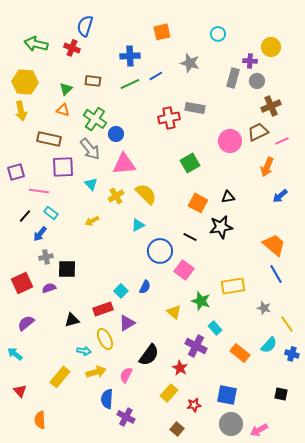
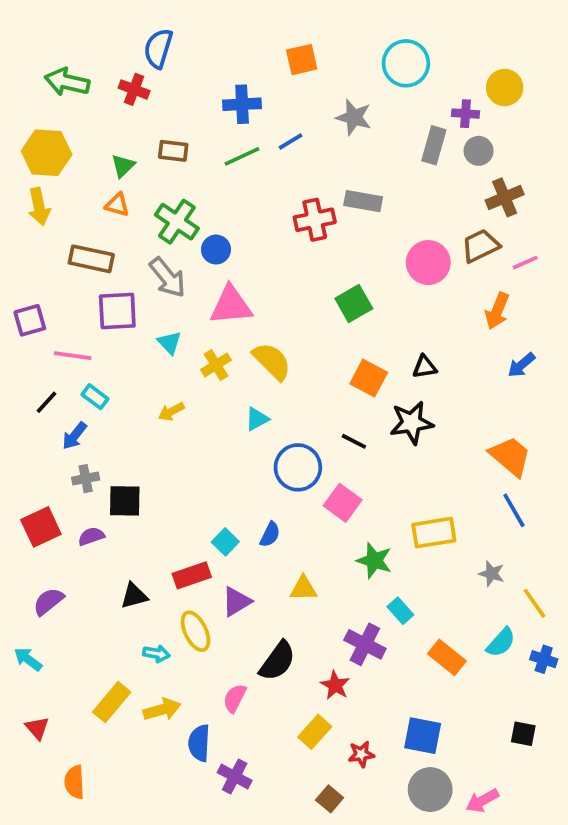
cyan circle: (218, 34) -> (406, 63), size x1.6
yellow triangle: (174, 312) -> (304, 588), moved, turned -42
yellow arrow: (96, 372) -> (162, 709), moved

